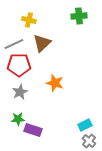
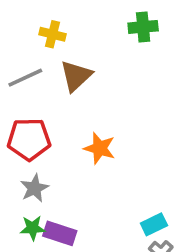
red pentagon: (19, 65) -> (29, 139), moved
gray star: (20, 92) -> (34, 188), moved
green star: (18, 119) -> (33, 228), moved

